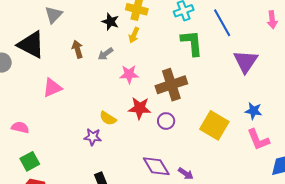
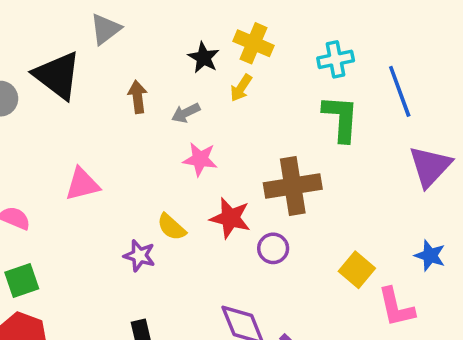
pink star: (129, 74) -> (200, 159), moved
pink triangle: (52, 88) -> (82, 184), moved
yellow square: (214, 125) -> (357, 270), size x0.7
pink L-shape: (258, 140) -> (396, 307), moved

